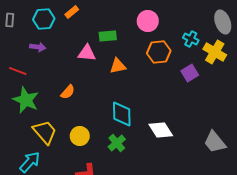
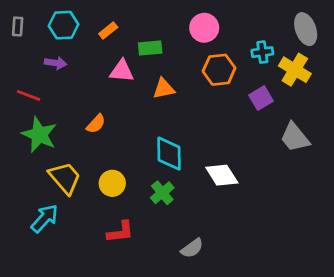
orange rectangle: (72, 12) -> (108, 30), moved
cyan cross: (191, 39) -> (262, 52), turned -35
gray trapezoid: (215, 142) -> (295, 137), moved

